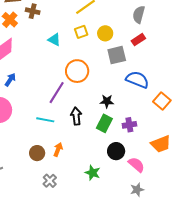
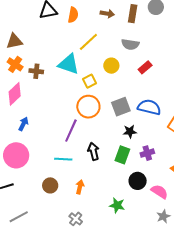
brown cross: (33, 11) -> (36, 71), moved
gray semicircle: (139, 15) -> (130, 44), moved, turned -90
yellow square: (81, 32) -> (90, 81), moved
cyan triangle: (54, 40) -> (69, 64), moved, size x1.6
gray square: (117, 55) -> (121, 107), moved
black star: (107, 101) -> (130, 132), moved
brown circle: (37, 153) -> (50, 185), moved

